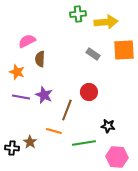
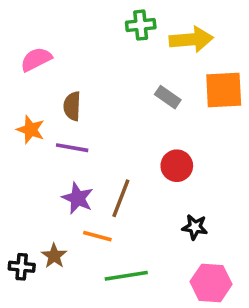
pink semicircle: (27, 41) -> (36, 59), moved
red circle: (89, 92) -> (177, 166), moved
purple star: (44, 95) -> (78, 198), moved
purple line: (21, 97) -> (72, 148), moved
green line: (84, 143) -> (126, 276), moved

